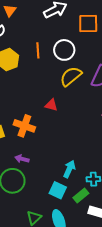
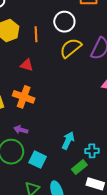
orange line: (38, 50) -> (36, 34), moved
red triangle: (51, 105) -> (27, 65), moved
cyan square: (58, 190) -> (38, 160), moved

